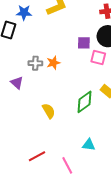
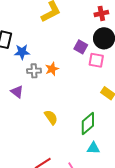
blue star: (24, 13) -> (22, 52), moved
purple square: (84, 43) -> (81, 47), turned 32
green diamond: (84, 102) -> (88, 123), moved

